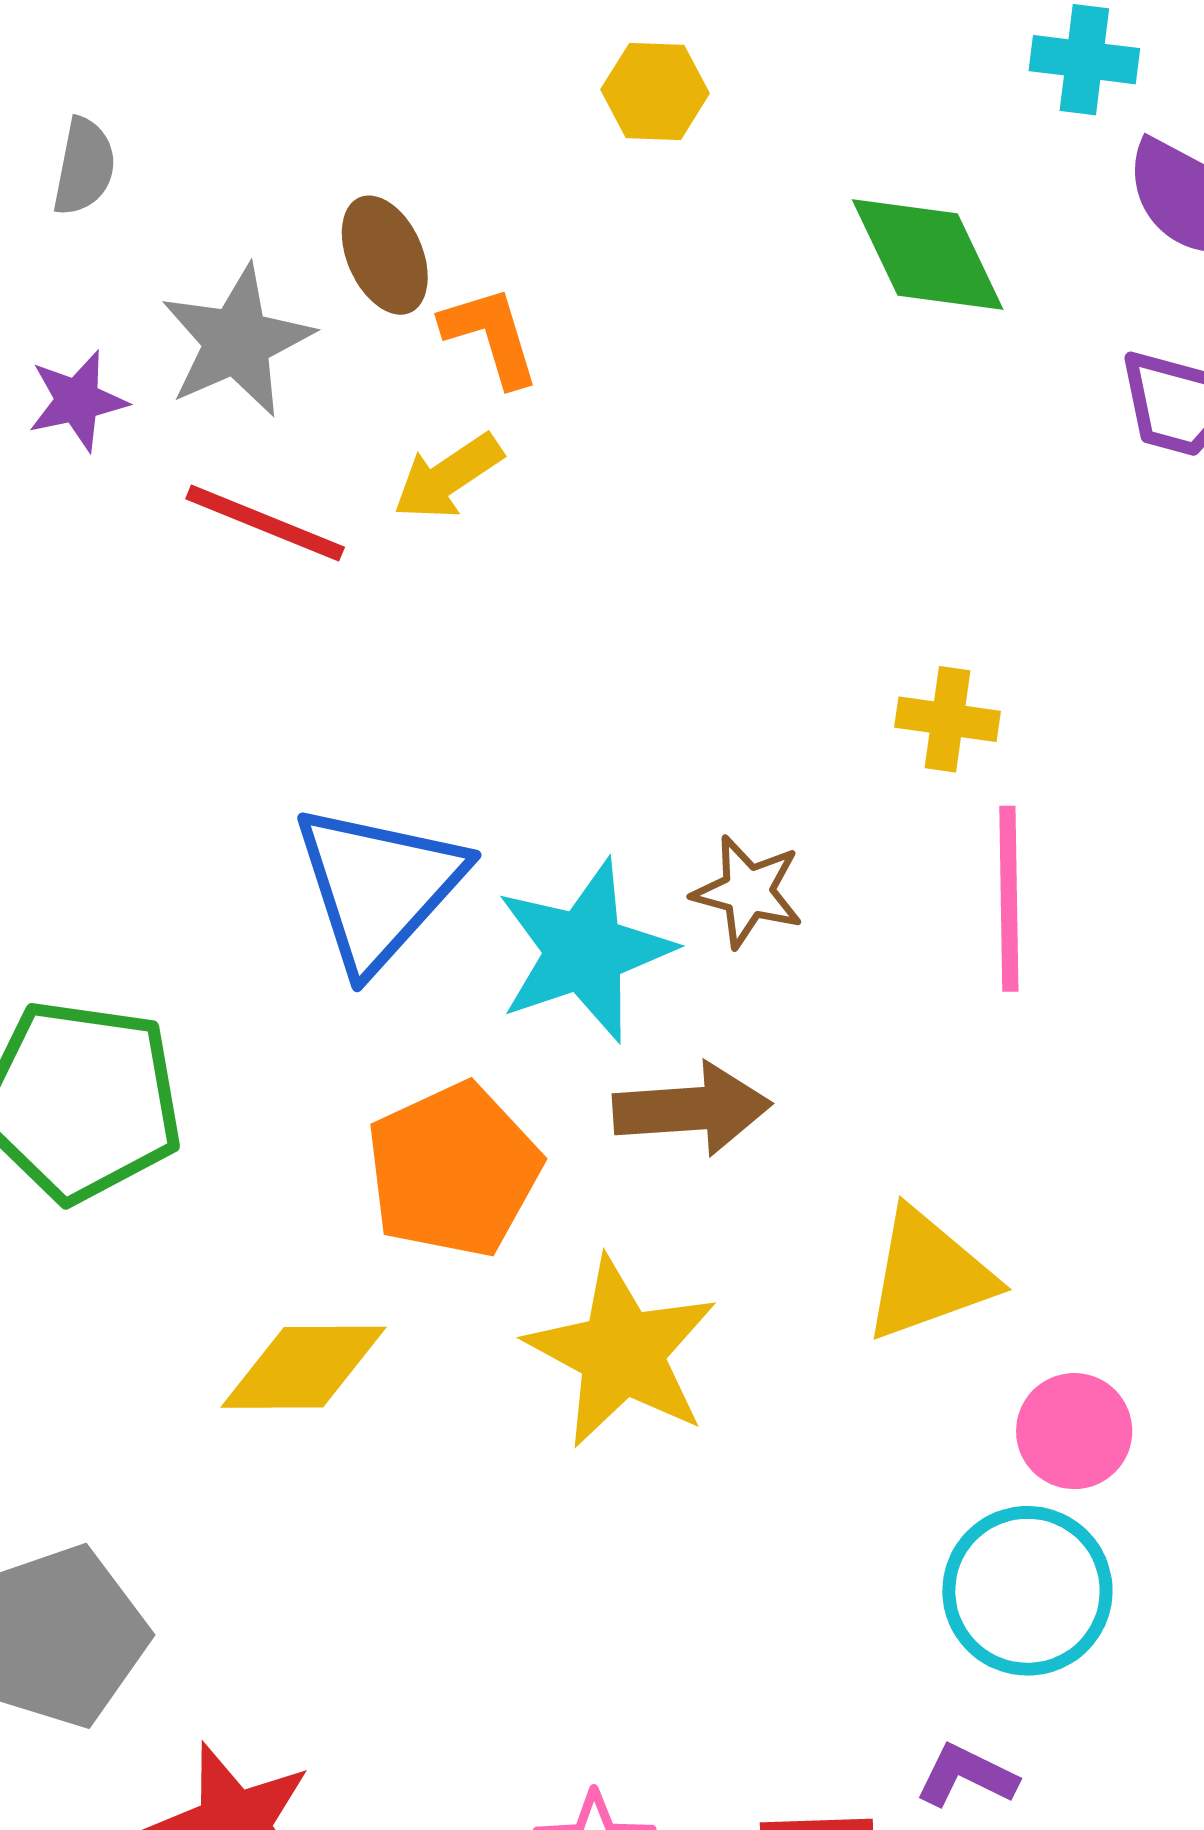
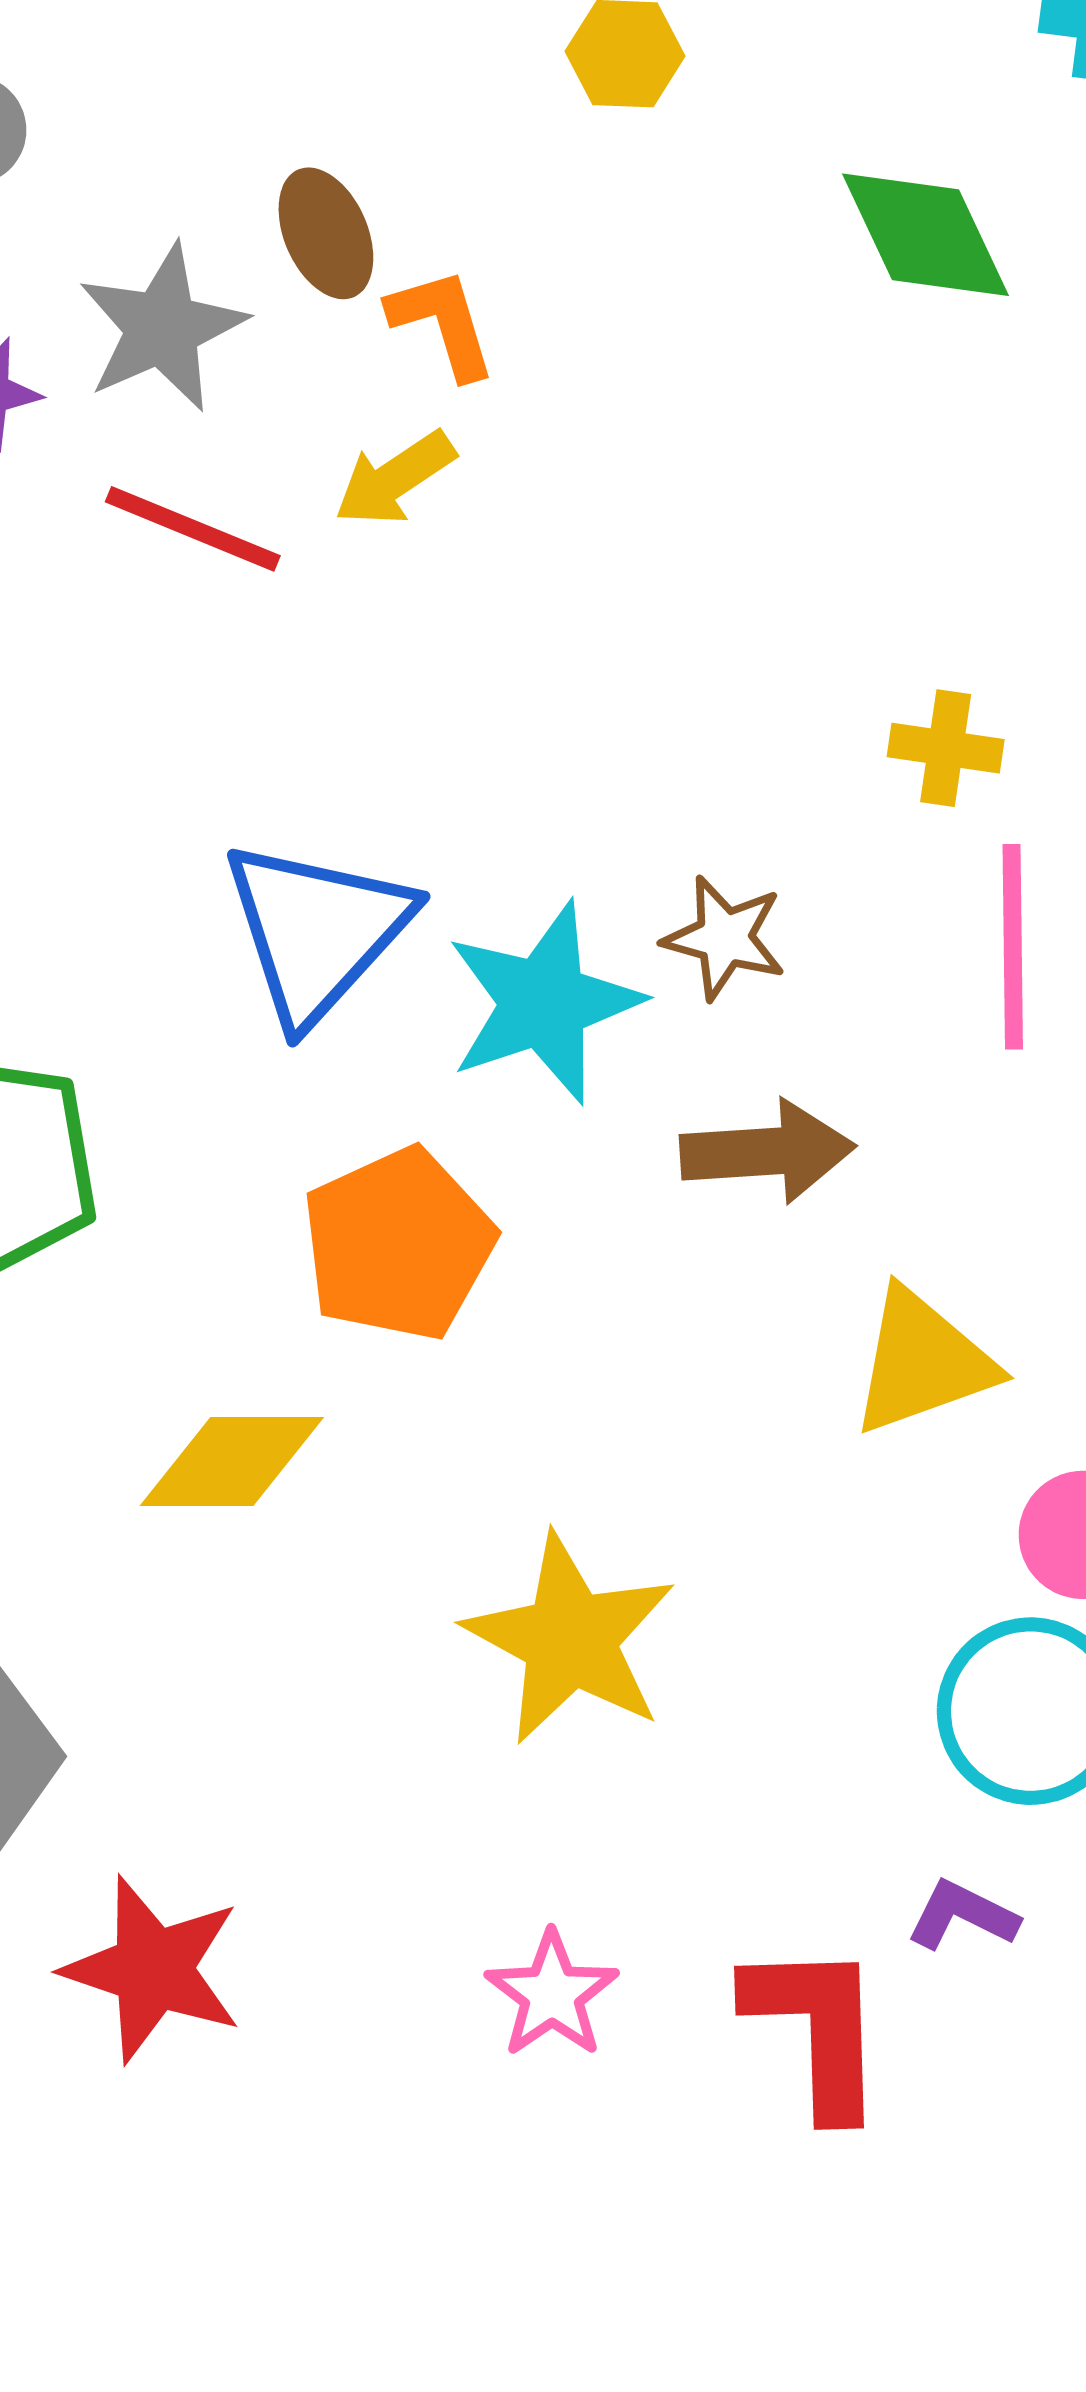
brown arrow: (692, 1109) -> (767, 1152), moved
yellow star: (622, 1352) -> (570, 1639), moved

